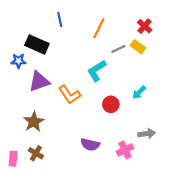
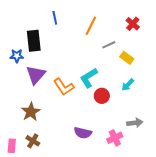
black rectangle: (37, 45) -> (34, 41), turned 60
yellow rectangle: (138, 47) -> (127, 58), moved
cyan L-shape: (97, 71) -> (89, 78), moved
purple triangle: (39, 82) -> (36, 75), turned -30

